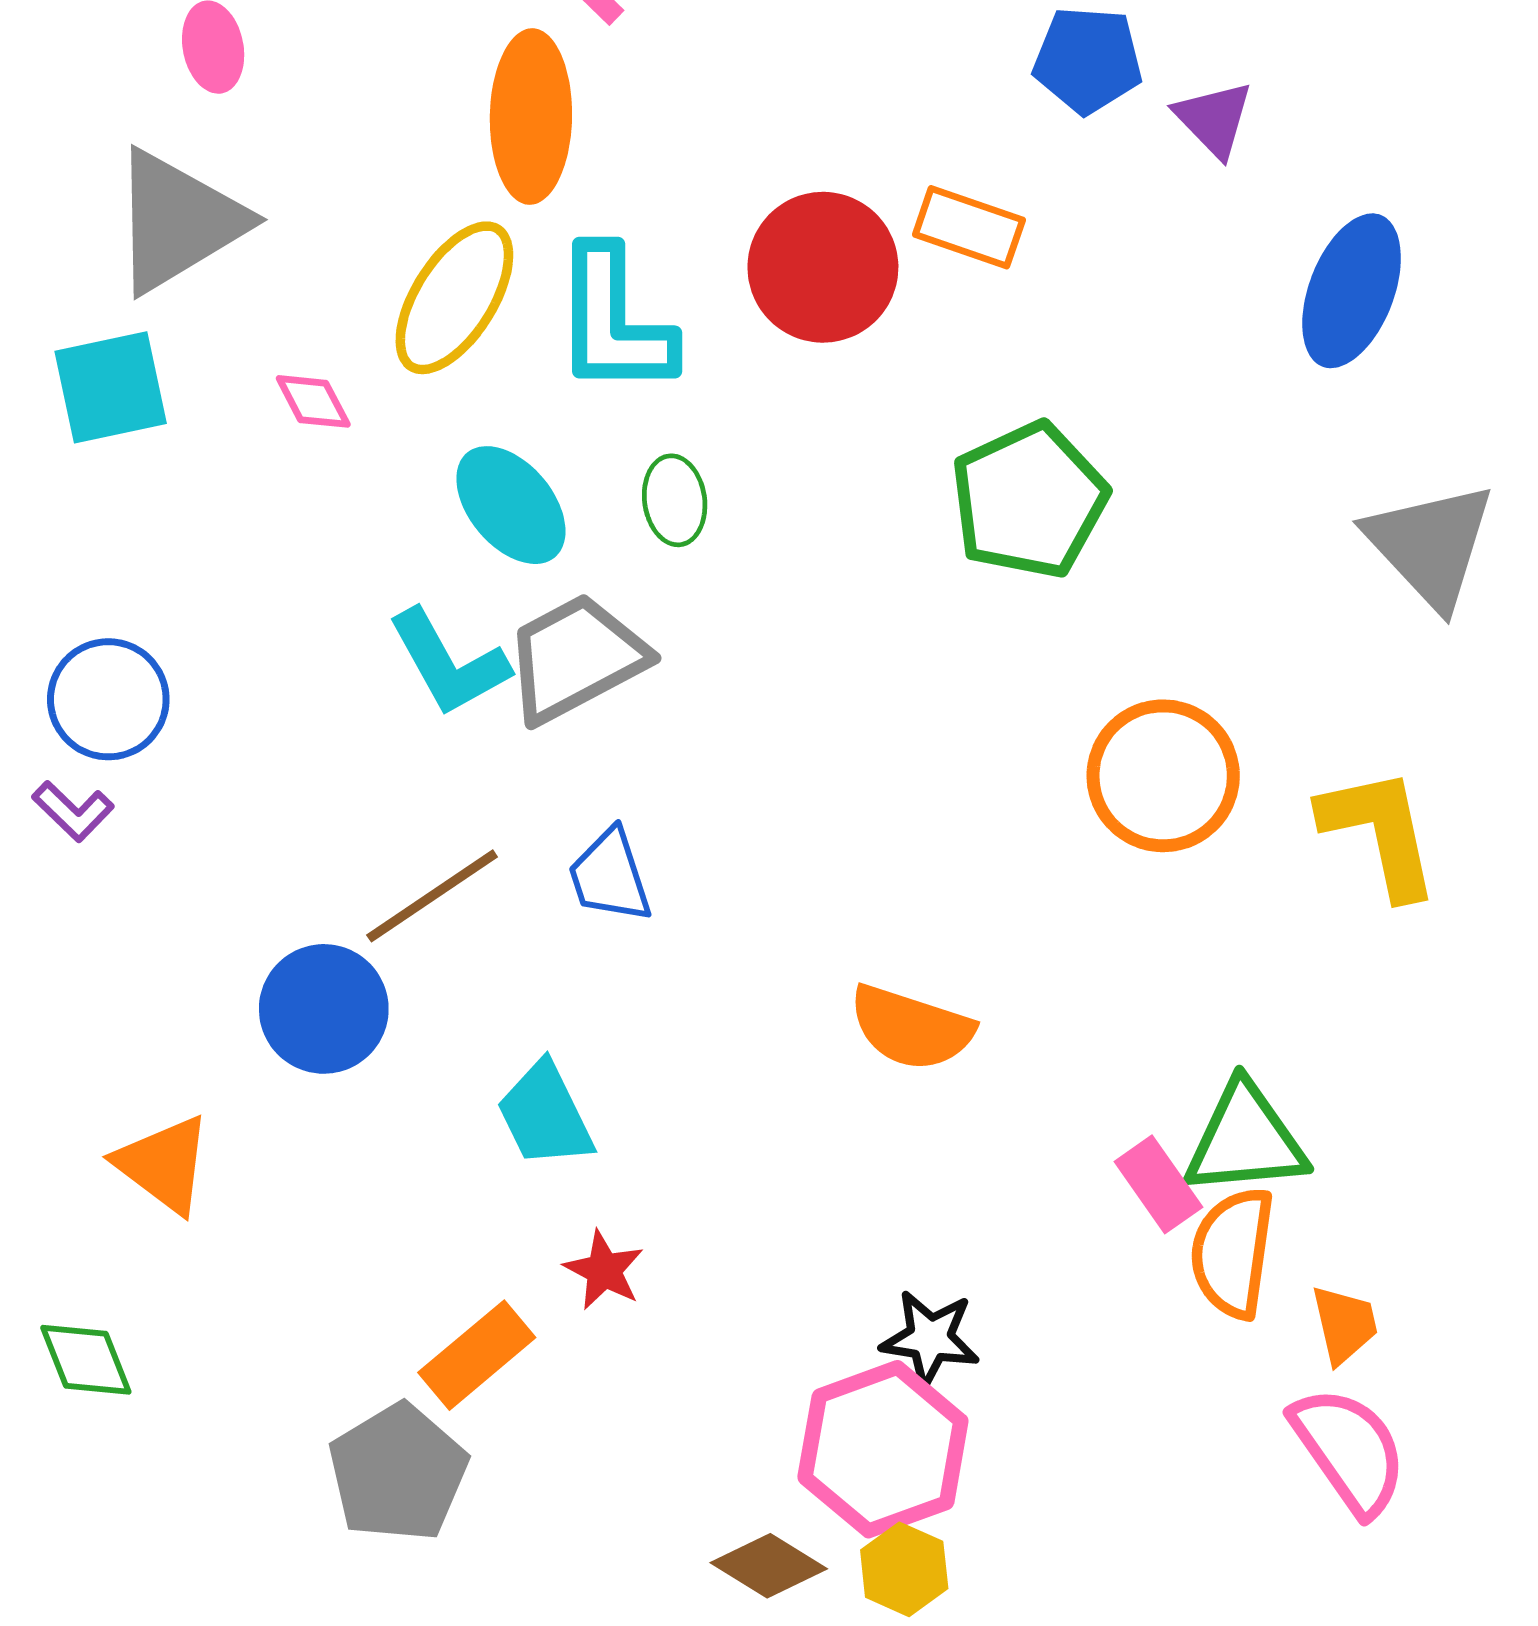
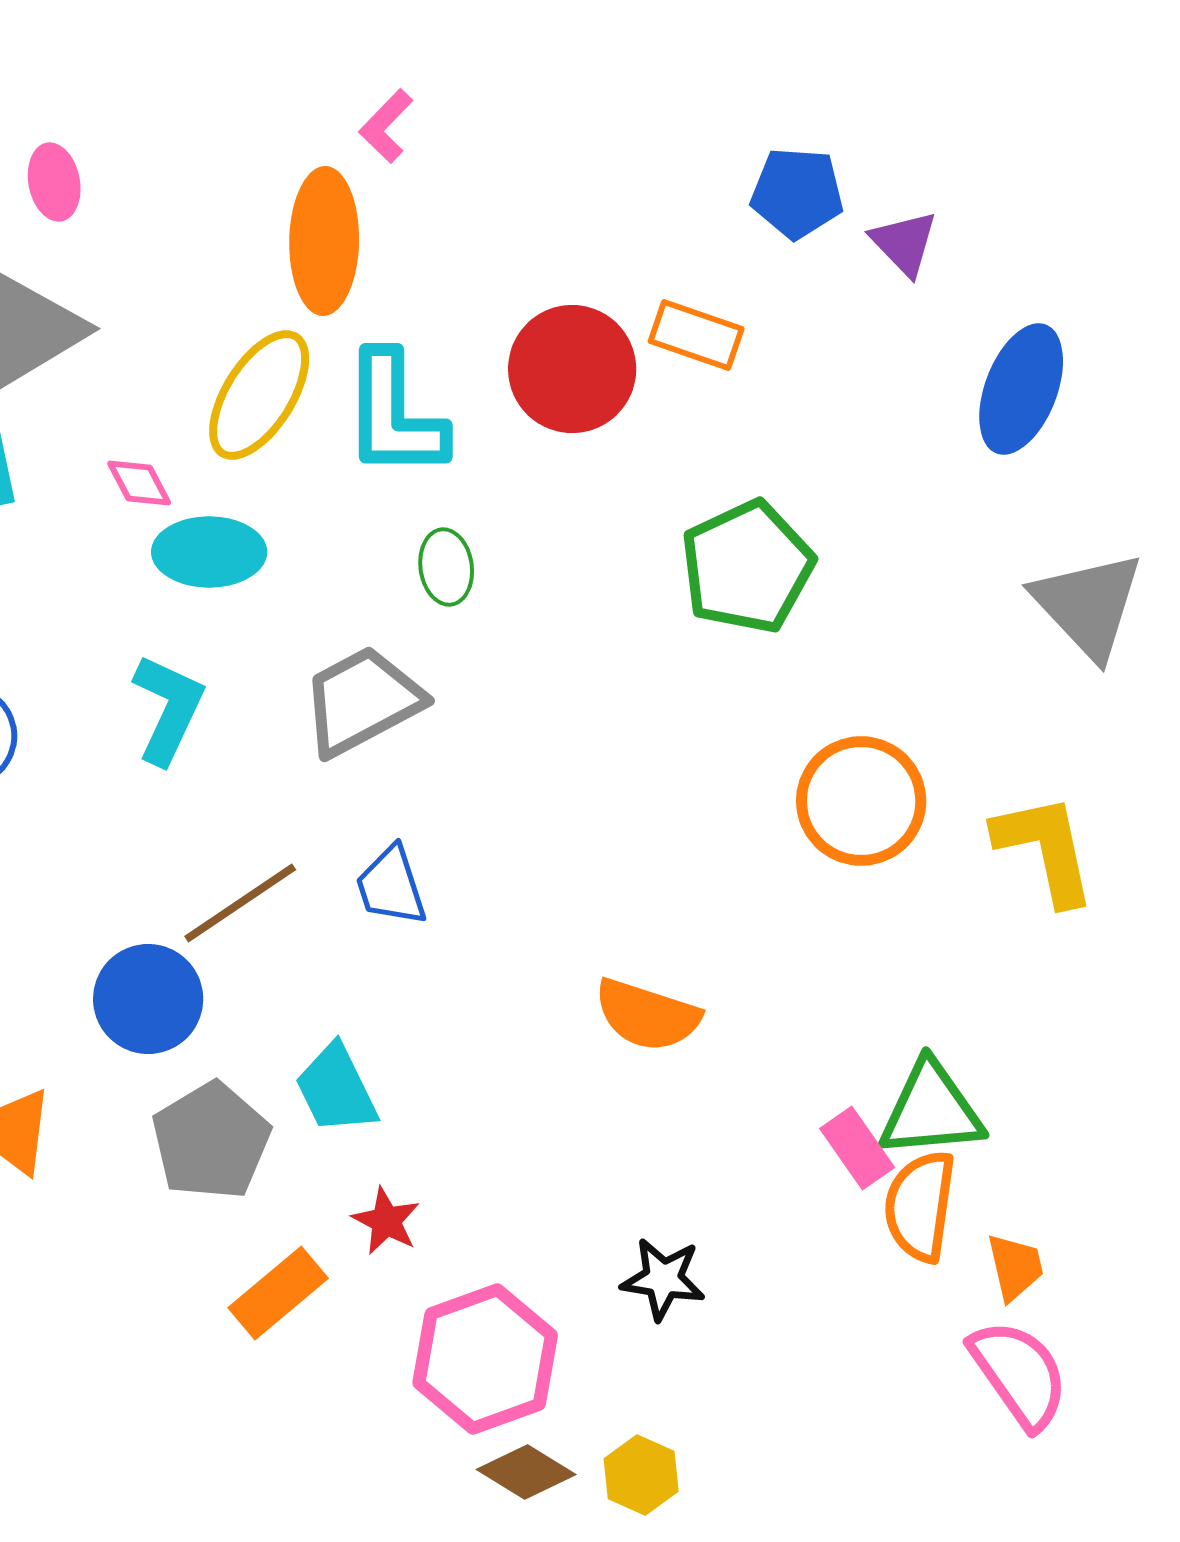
cyan ellipse: (511, 505) -> (209, 552), moved, turned -50
cyan L-shape: (449, 663) -> (168, 709), moved, turned -126
pink hexagon: (883, 1449) -> (485, 1359), moved
gray pentagon: (398, 1473) -> (211, 1141), moved

